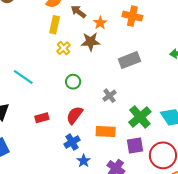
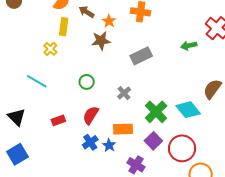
yellow cross: (63, 48) -> (50, 49), moved
purple square: (135, 146) -> (153, 141), turned -30
blue star: (84, 161) -> (109, 145), moved

